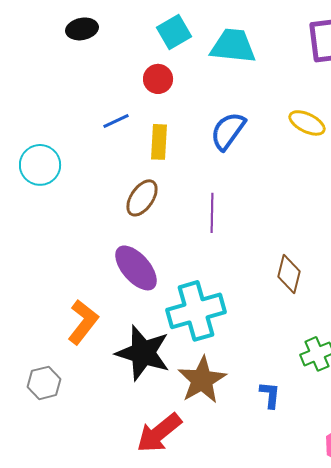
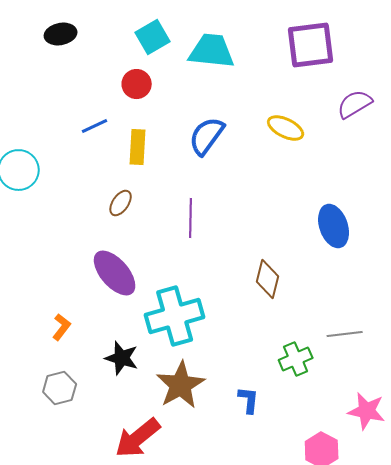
brown ellipse: (142, 198) -> (121, 203), size x0.7
orange L-shape: (83, 322) -> (62, 327), size x0.6
black star: (143, 353) -> (122, 358), size x0.6
gray hexagon: (44, 383) -> (60, 388), moved

